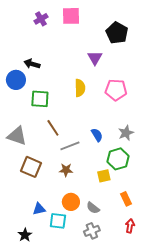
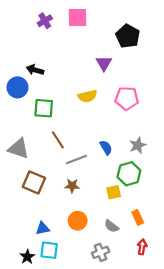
yellow semicircle: (80, 88) -> (87, 96), turned 78
gray semicircle: (93, 208) -> (111, 226), moved
cyan square: (58, 221) -> (49, 250), moved

